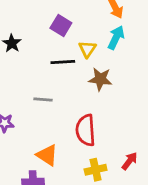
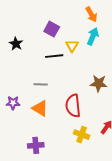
brown star: (100, 79) -> (99, 83), moved
orange triangle: (47, 155) -> (40, 108), moved
yellow cross: (96, 170) -> (82, 135), turned 35

